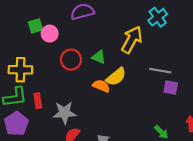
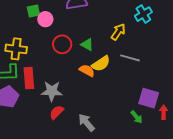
yellow arrow: (132, 40) -> (118, 32), size x0.7
gray line: (160, 71) -> (130, 58), moved
purple square: (171, 88) -> (149, 98), moved, size x1.5
red rectangle: (38, 101) -> (29, 78), size x1.5

